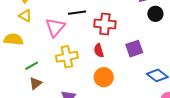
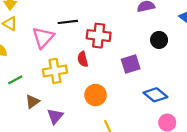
black circle: (155, 14) -> (159, 40), moved
red semicircle: (99, 50) -> (83, 59), moved
brown triangle: (36, 83) -> (32, 102), moved

